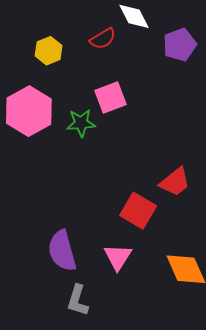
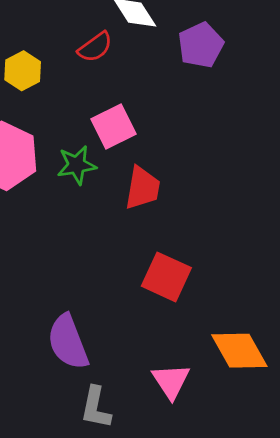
red trapezoid: (175, 182) -> (143, 188), moved, turned -36
pink triangle: (118, 257) -> (171, 381), moved

